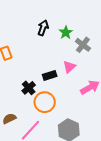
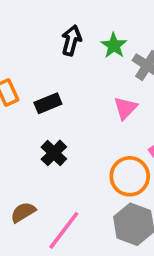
black rectangle: (50, 75) -> (48, 103), moved
orange circle: (45, 102) -> (130, 176), moved

